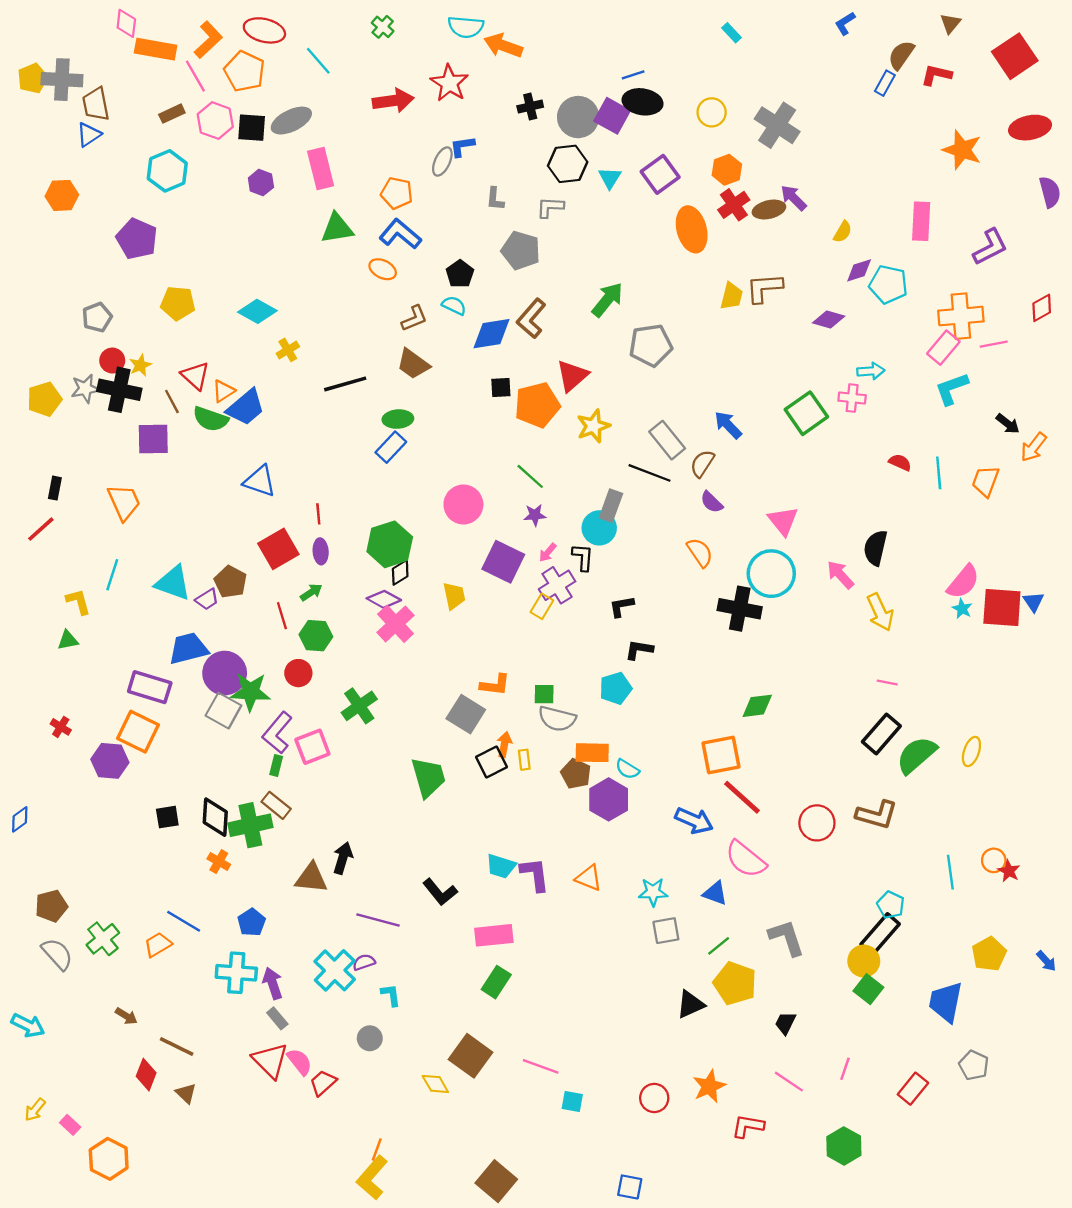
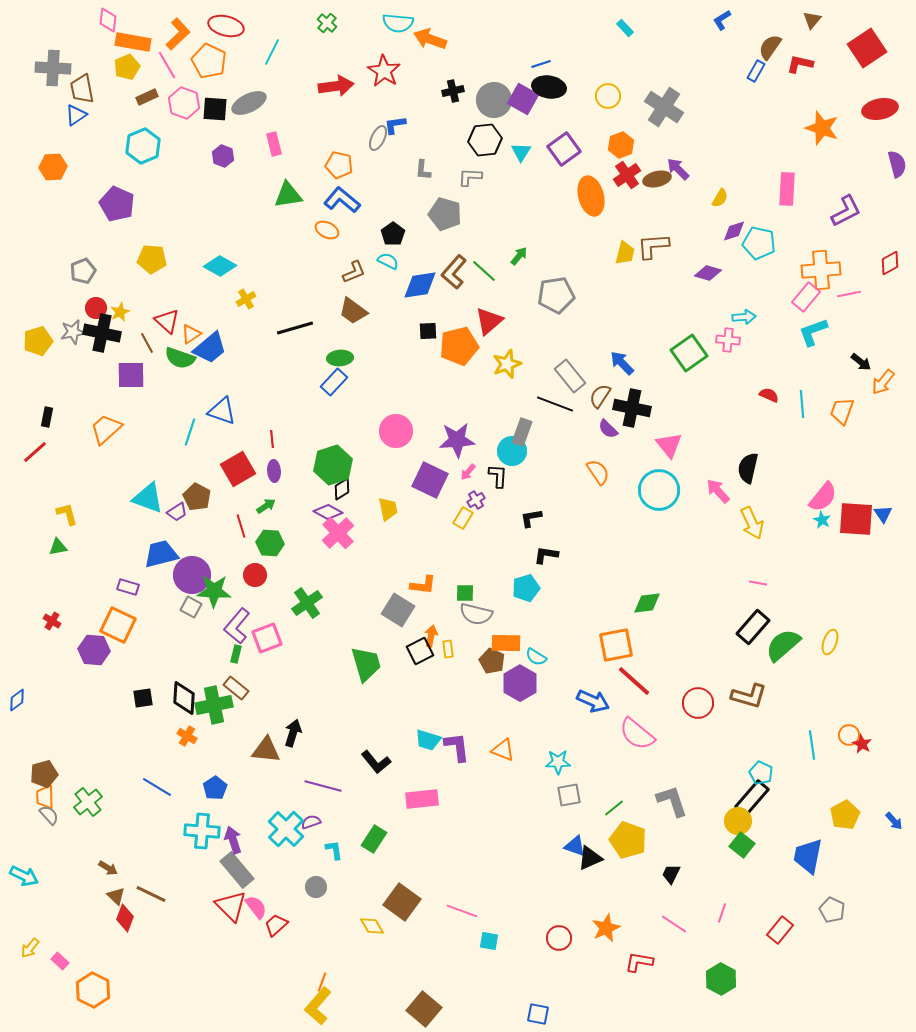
cyan line: (318, 61) -> (272, 52), turned 68
yellow pentagon: (33, 78) -> (127, 67), moved
pink rectangle: (321, 169) -> (274, 144), size x0.7
green arrow: (607, 300) -> (519, 256), size x0.6
green line: (530, 476) -> (484, 271), moved
orange trapezoid: (124, 502) -> (106, 429), turned -108
purple star: (535, 515) -> (457, 440), size x1.8
cyan line: (112, 575) -> (190, 432), moved
purple cross: (557, 585) -> (476, 500), size x0.6
black cross: (740, 609) -> (632, 408), moved
purple rectangle: (150, 687) -> (128, 587), size x0.6
gray square: (223, 711) -> (191, 607), size x0.7
blue triangle: (715, 893) -> (575, 846), moved
orange trapezoid: (158, 945) -> (45, 797), moved, turned -60
gray semicircle: (57, 954) -> (49, 815), size x0.7
green rectangle: (496, 982) -> (374, 839), moved
gray rectangle: (277, 1018) -> (237, 870), size x1.8
brown triangle: (186, 1093) -> (116, 896), moved

